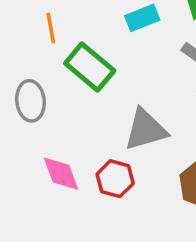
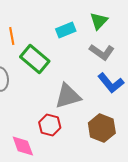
pink diamond: (61, 174) -> (23, 146), moved

